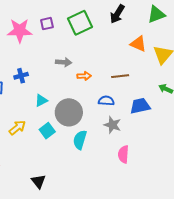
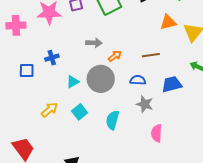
orange triangle: (138, 44) -> (168, 22), turned -36
orange arrow: (84, 76) -> (115, 56), turned -32
gray circle: (69, 112) -> (101, 79), moved

